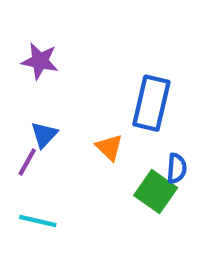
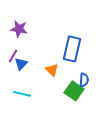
purple line: (27, 162) -> (13, 56), moved
cyan line: (38, 221) -> (22, 94), moved

